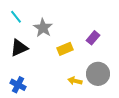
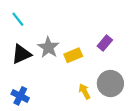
gray star: (43, 28) -> (48, 47), moved
yellow arrow: (75, 81) -> (84, 91), turned 48

